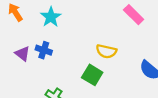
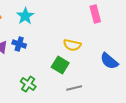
pink rectangle: (134, 15) -> (95, 14), turned 30

